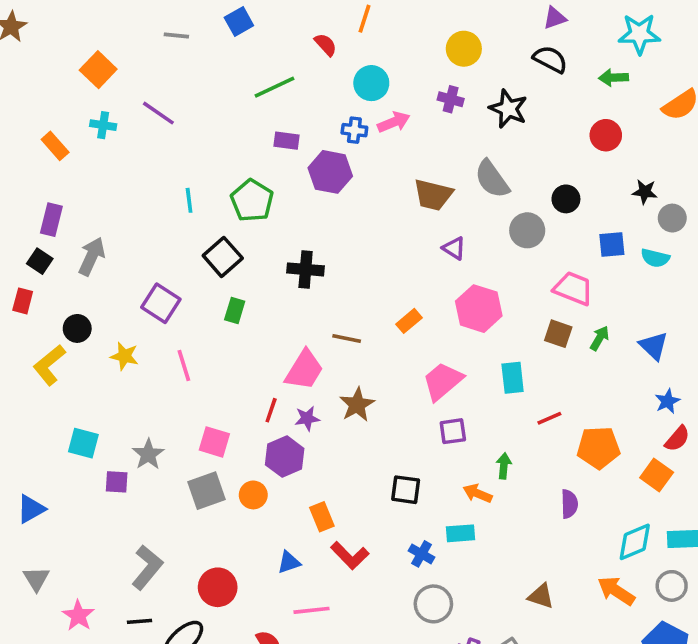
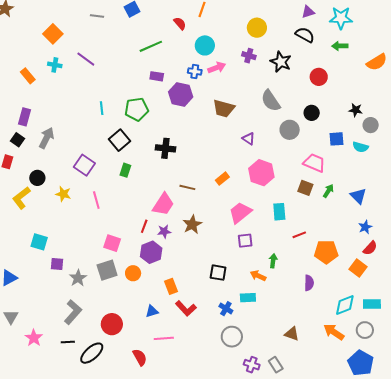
cyan star: (639, 34) -> (341, 18), moved
red circle: (606, 135) -> (319, 77), moved
brown trapezoid: (433, 195) -> (224, 109), moved
green pentagon: (252, 201) -> (137, 109), turned 30
gray star: (148, 454) -> (78, 278), moved

